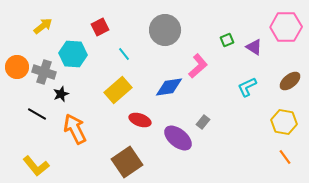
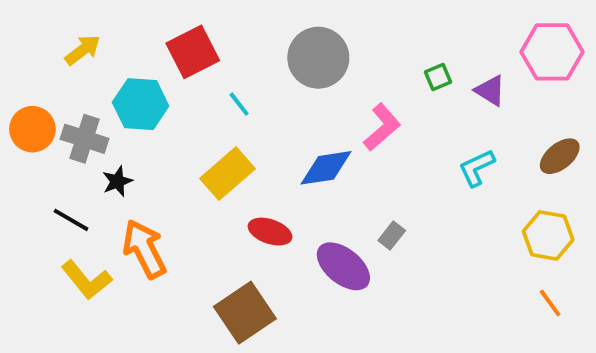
red square: (100, 27) -> (193, 52), size x1.5
yellow L-shape: (36, 166) -> (87, 280), moved

